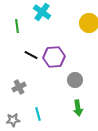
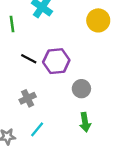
gray cross: (19, 87) -> (28, 98), moved
cyan line: (38, 114) -> (37, 129), turned 56

